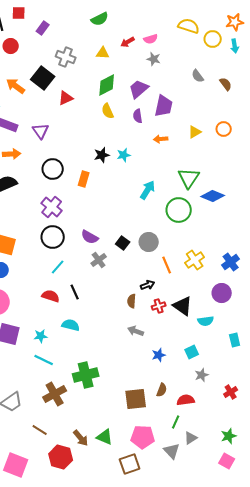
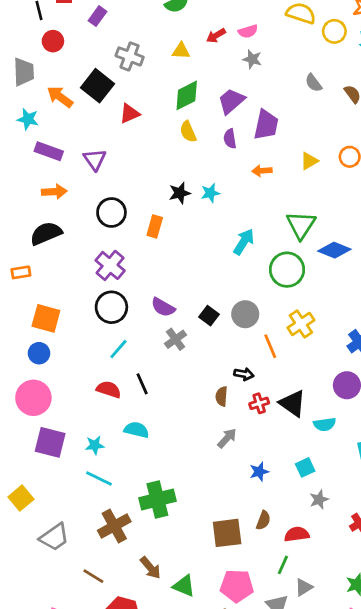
yellow cross: (195, 260) -> (301, 324), moved
black arrow: (148, 285) -> (244, 374), turned 32
gray arrow: (136, 331) -> (227, 438), turned 112
brown arrow: (81, 438) -> (150, 568), moved

